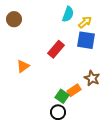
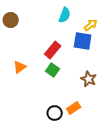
yellow arrow: (85, 22) -> (91, 25), moved
orange rectangle: (74, 90) -> (74, 108), moved
green square: (62, 96) -> (53, 70), moved

